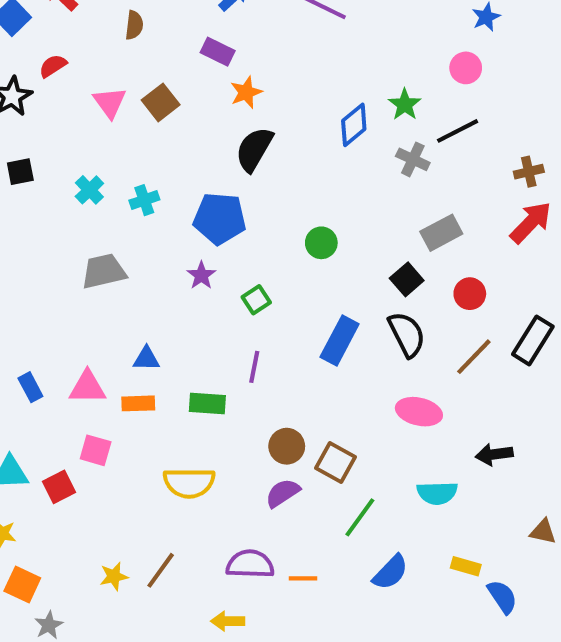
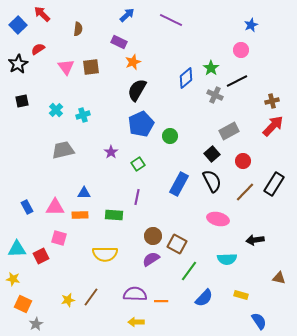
brown square: (161, 102) -> (91, 67), turned 30
blue pentagon: (220, 218) -> (141, 124), moved, turned -30
blue semicircle: (502, 597) -> (259, 321), moved
yellow arrow: (228, 621) -> (136, 322), moved

